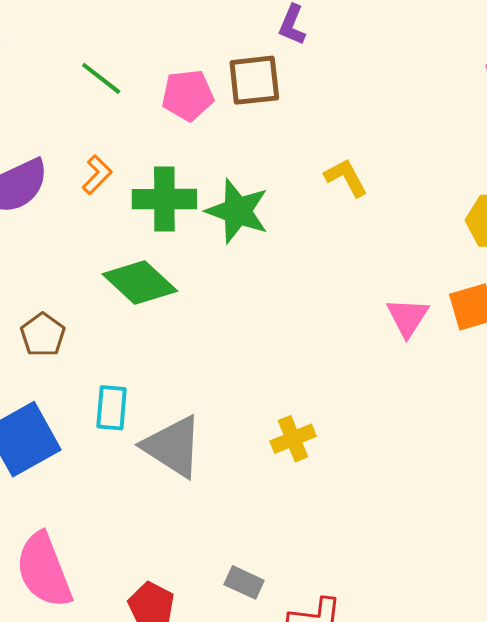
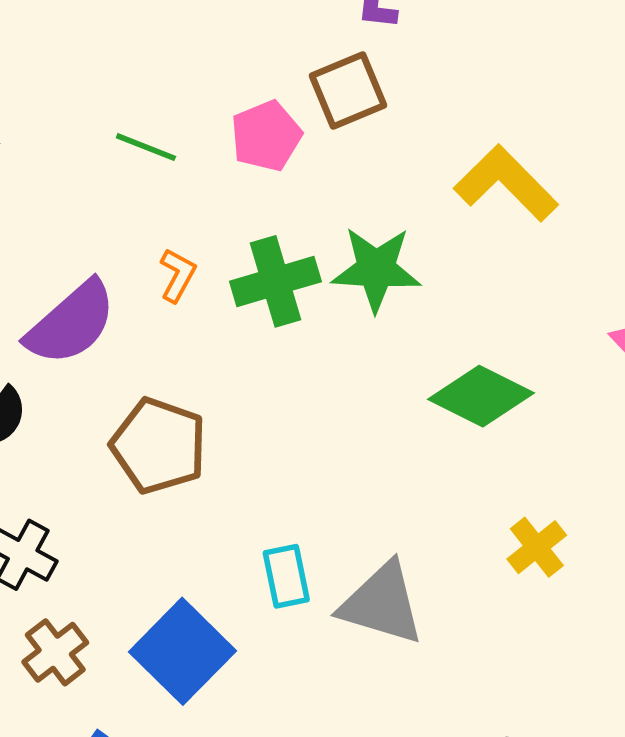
yellow L-shape: (346, 178) -> (506, 183), size x1.6
green diamond: (140, 282) -> (481, 396), moved
brown pentagon: (43, 335) -> (159, 446), moved, size x1.6

